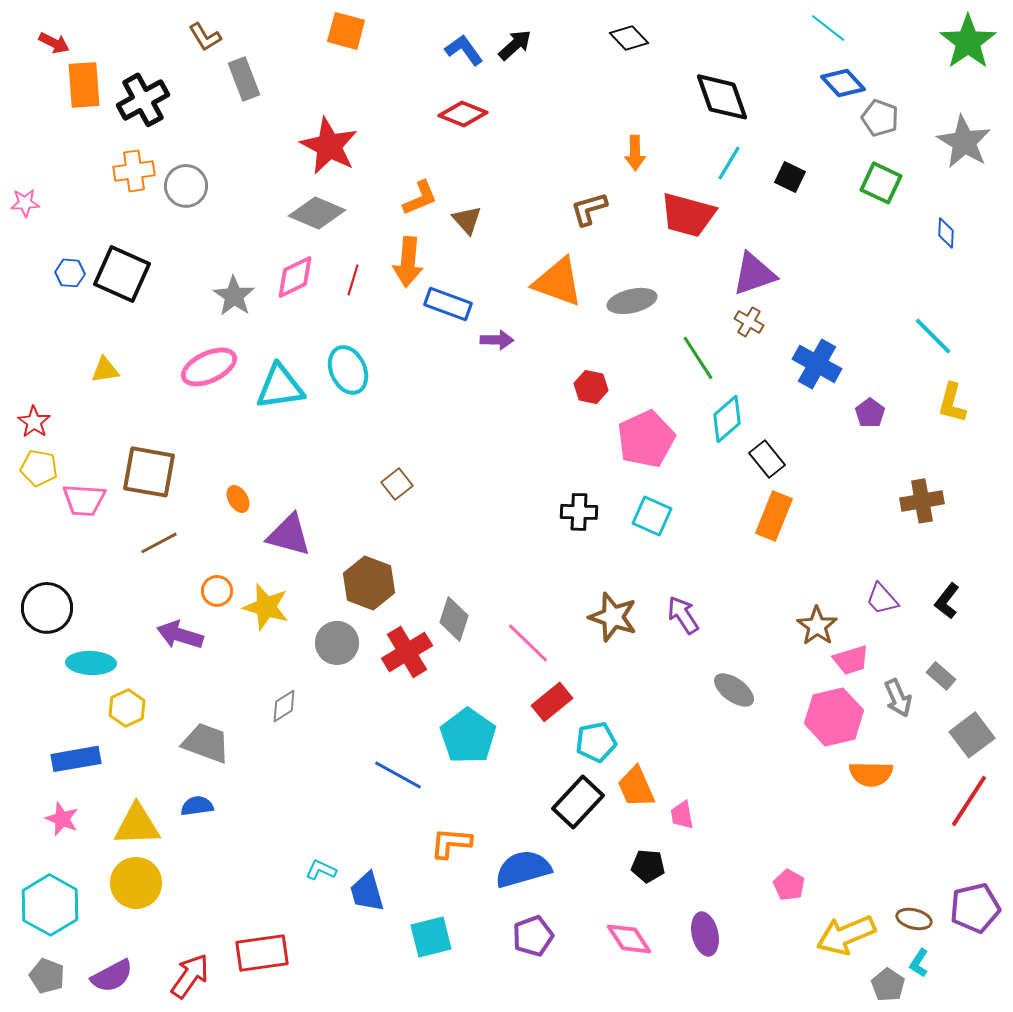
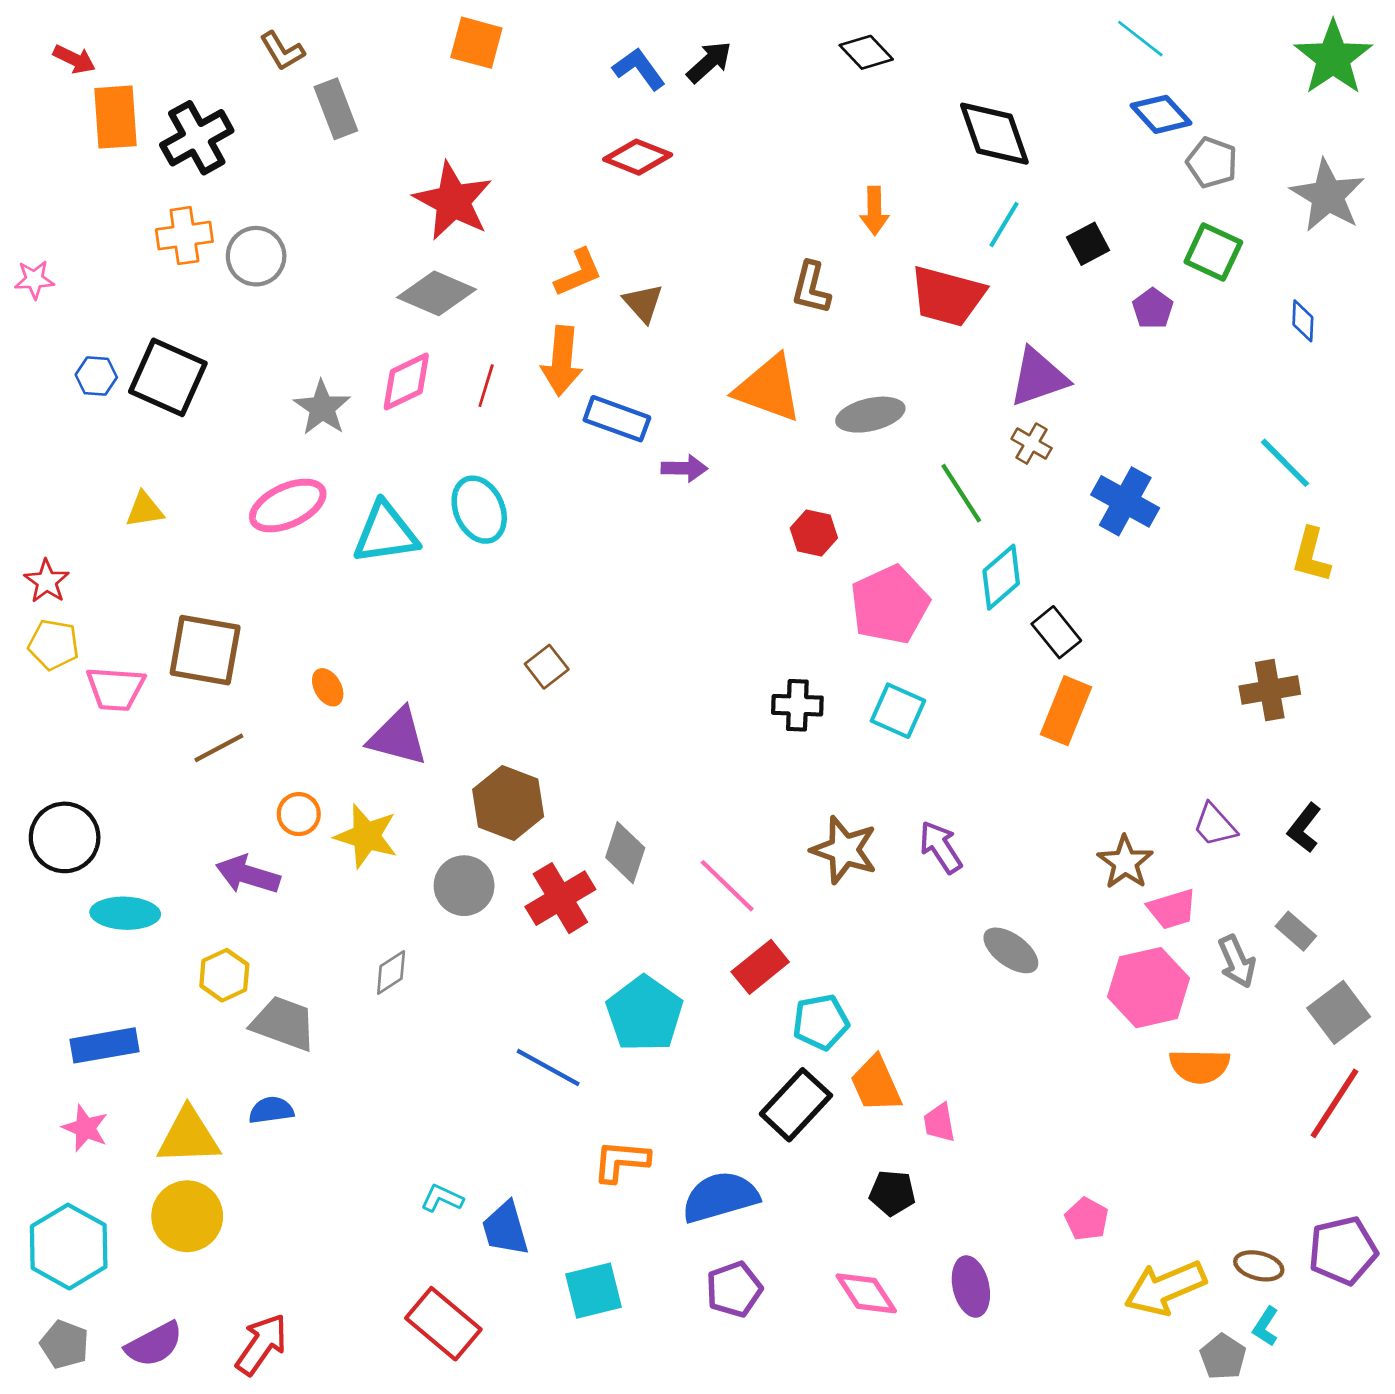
black square: (790, 177) -> (1088, 244), turned 36
brown L-shape: (589, 209) -> (811, 288), turned -60
purple pentagon: (870, 413) -> (1153, 309), moved
yellow hexagon: (127, 708) -> (224, 975), moved
red rectangle: (262, 953) -> (443, 1324), moved, turned 48

